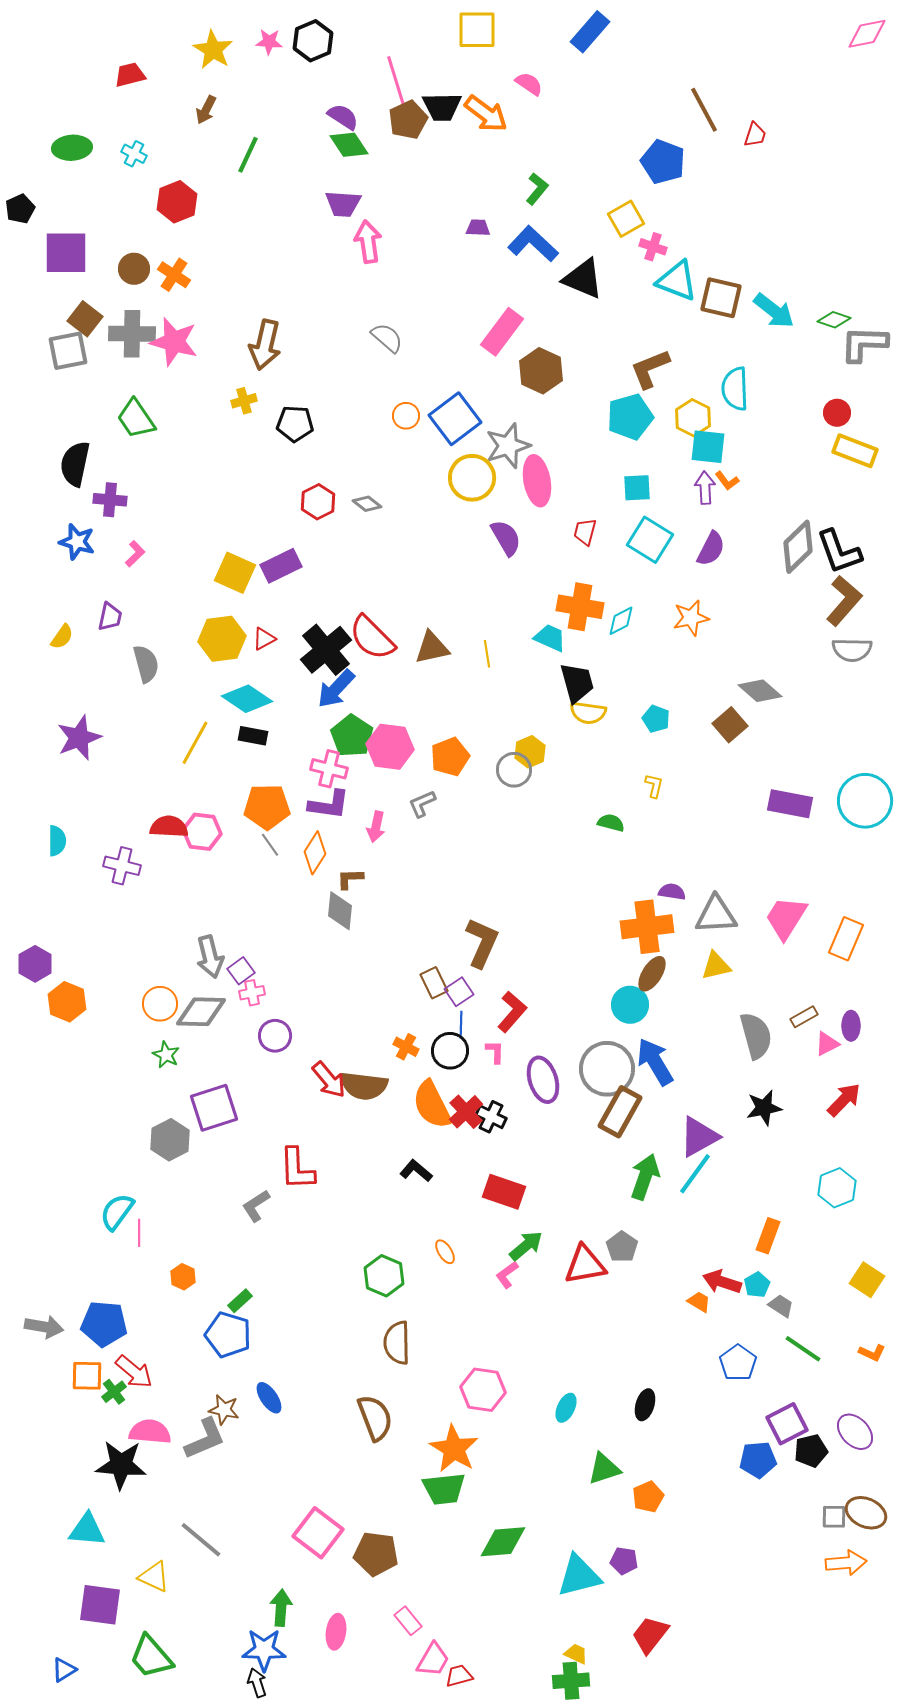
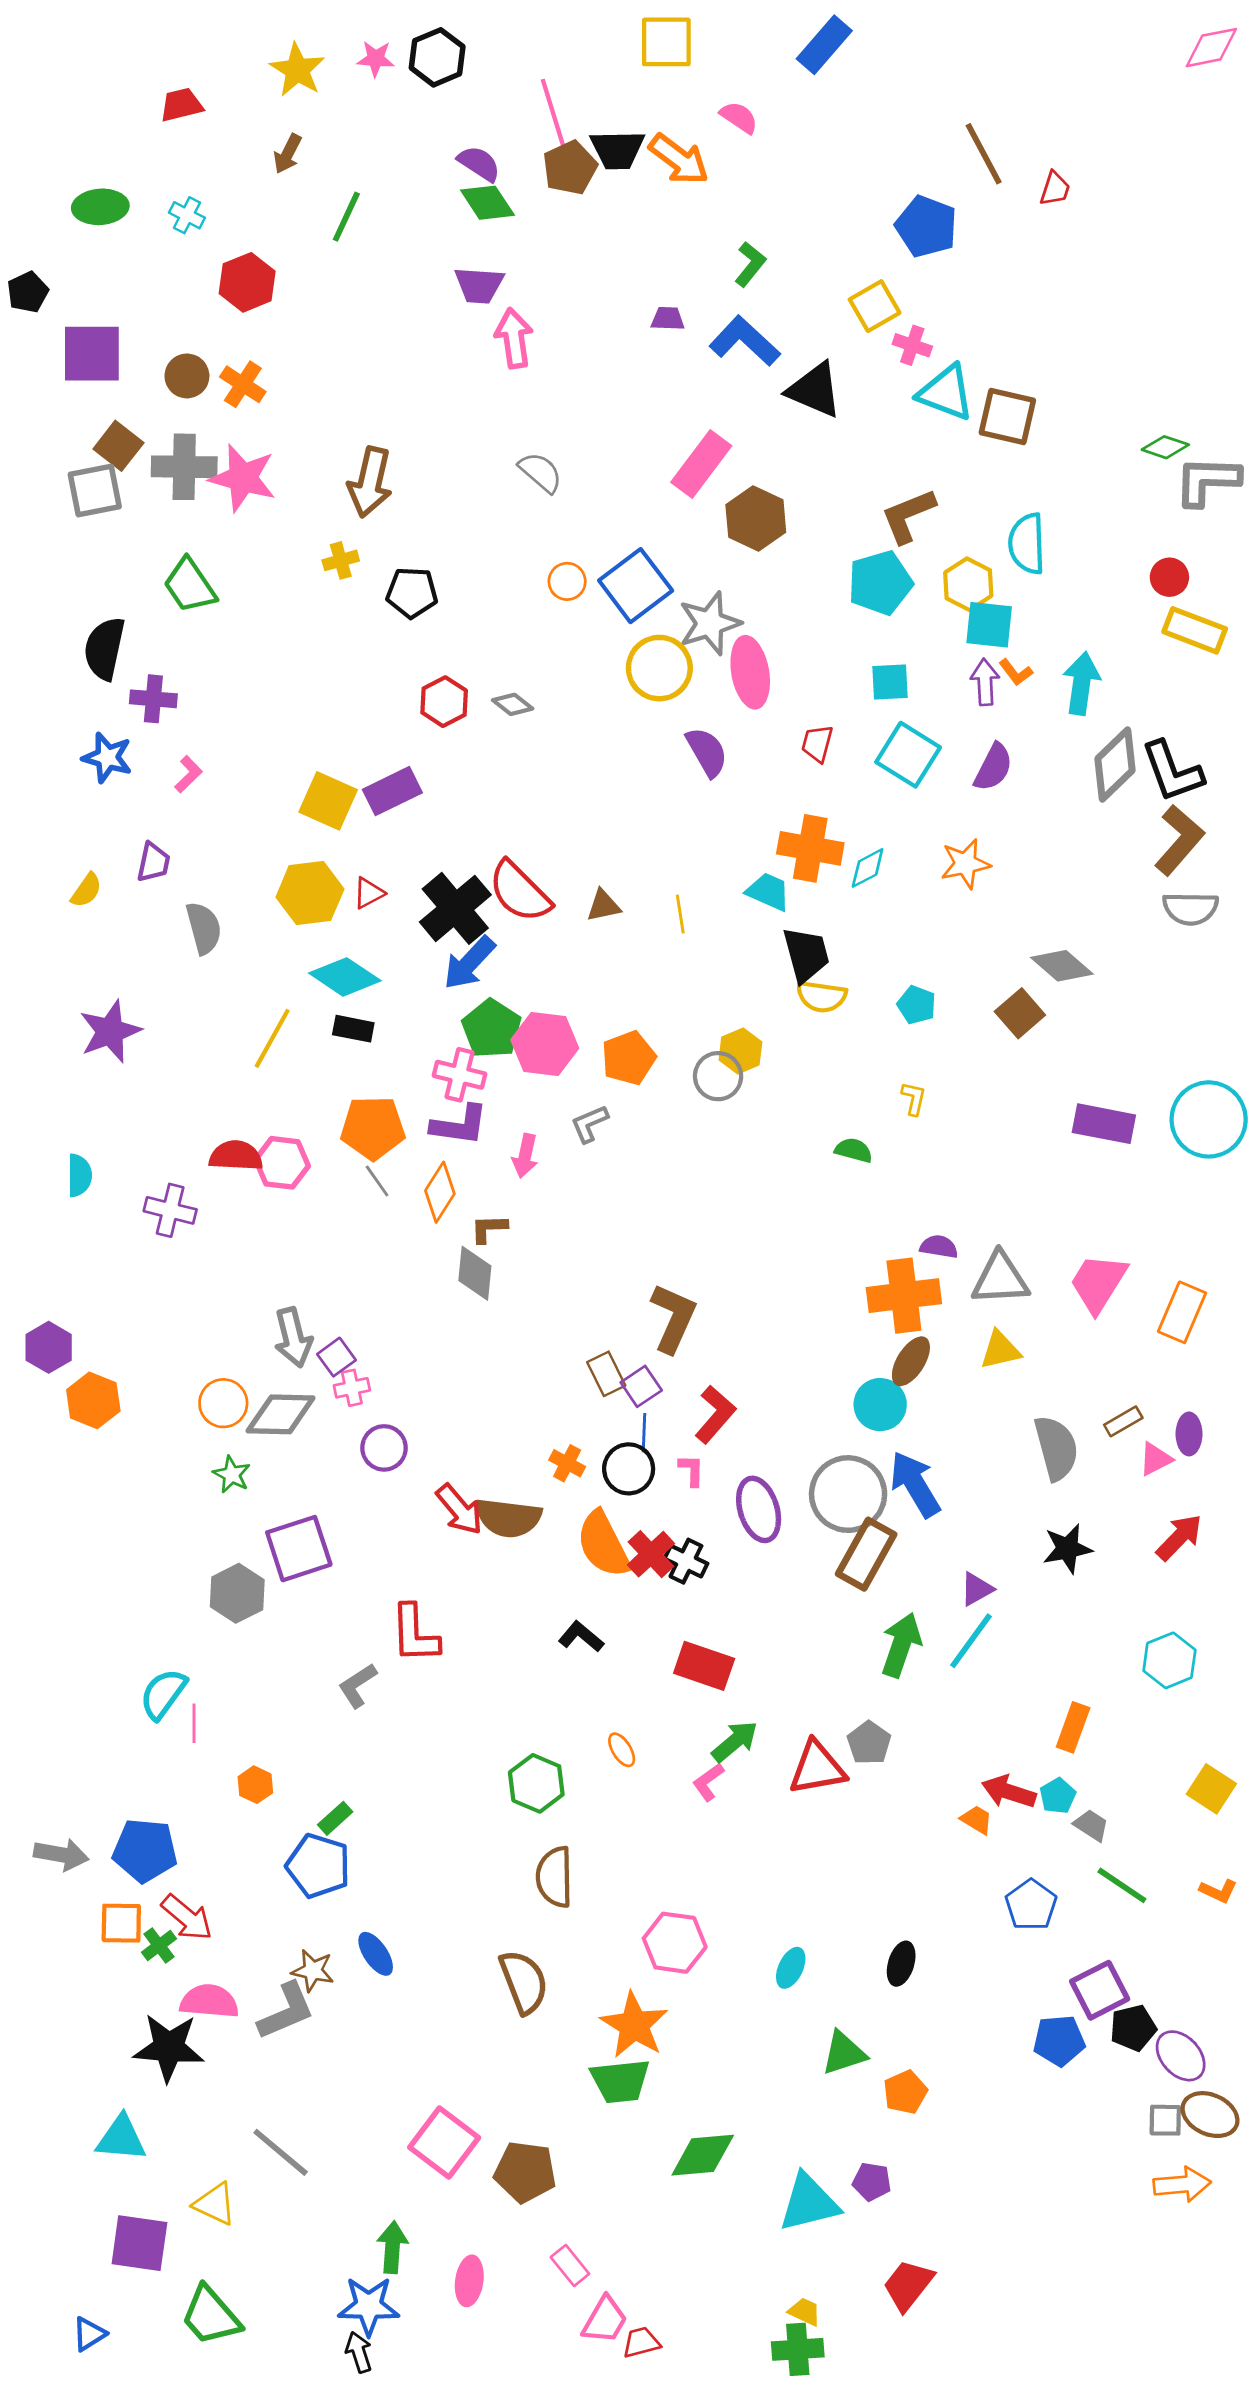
cyan arrow: (774, 311) -> (1081, 683), moved, turned -120
brown triangle: (432, 648) -> (603, 906), size x0.7
purple triangle: (699, 1137) -> (977, 1589), size x0.6
purple ellipse: (855, 1432) -> (1181, 2056), moved

